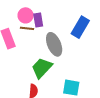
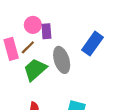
brown line: (27, 28) -> (28, 47), moved, turned -56
green trapezoid: (42, 68) -> (35, 70), moved

